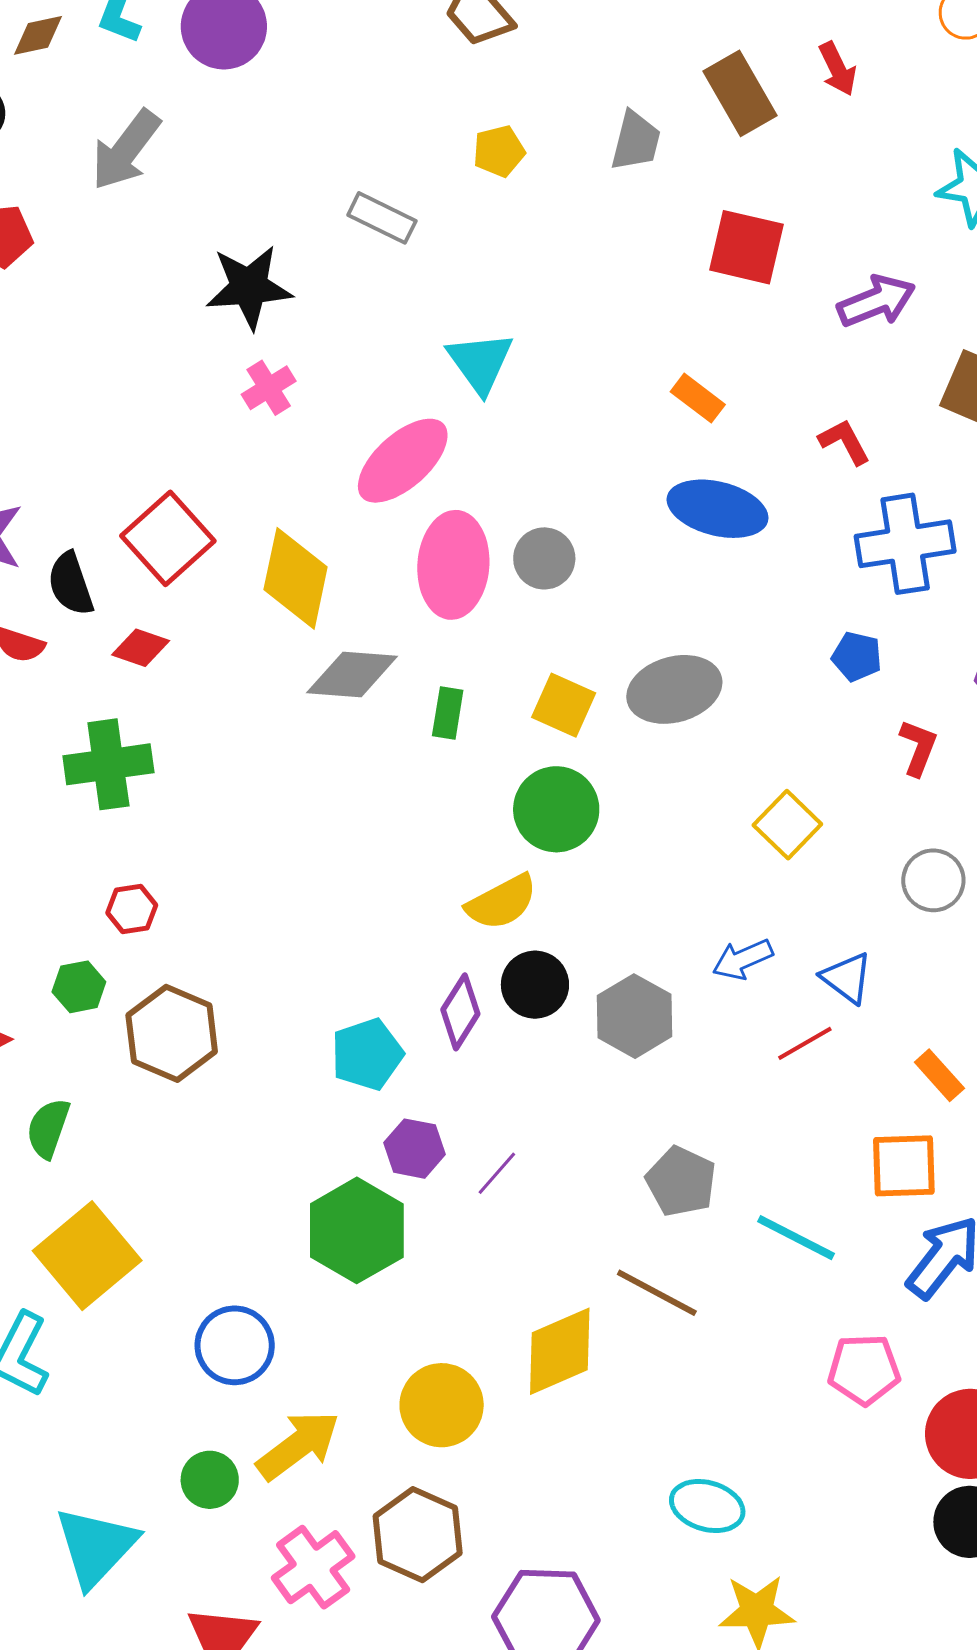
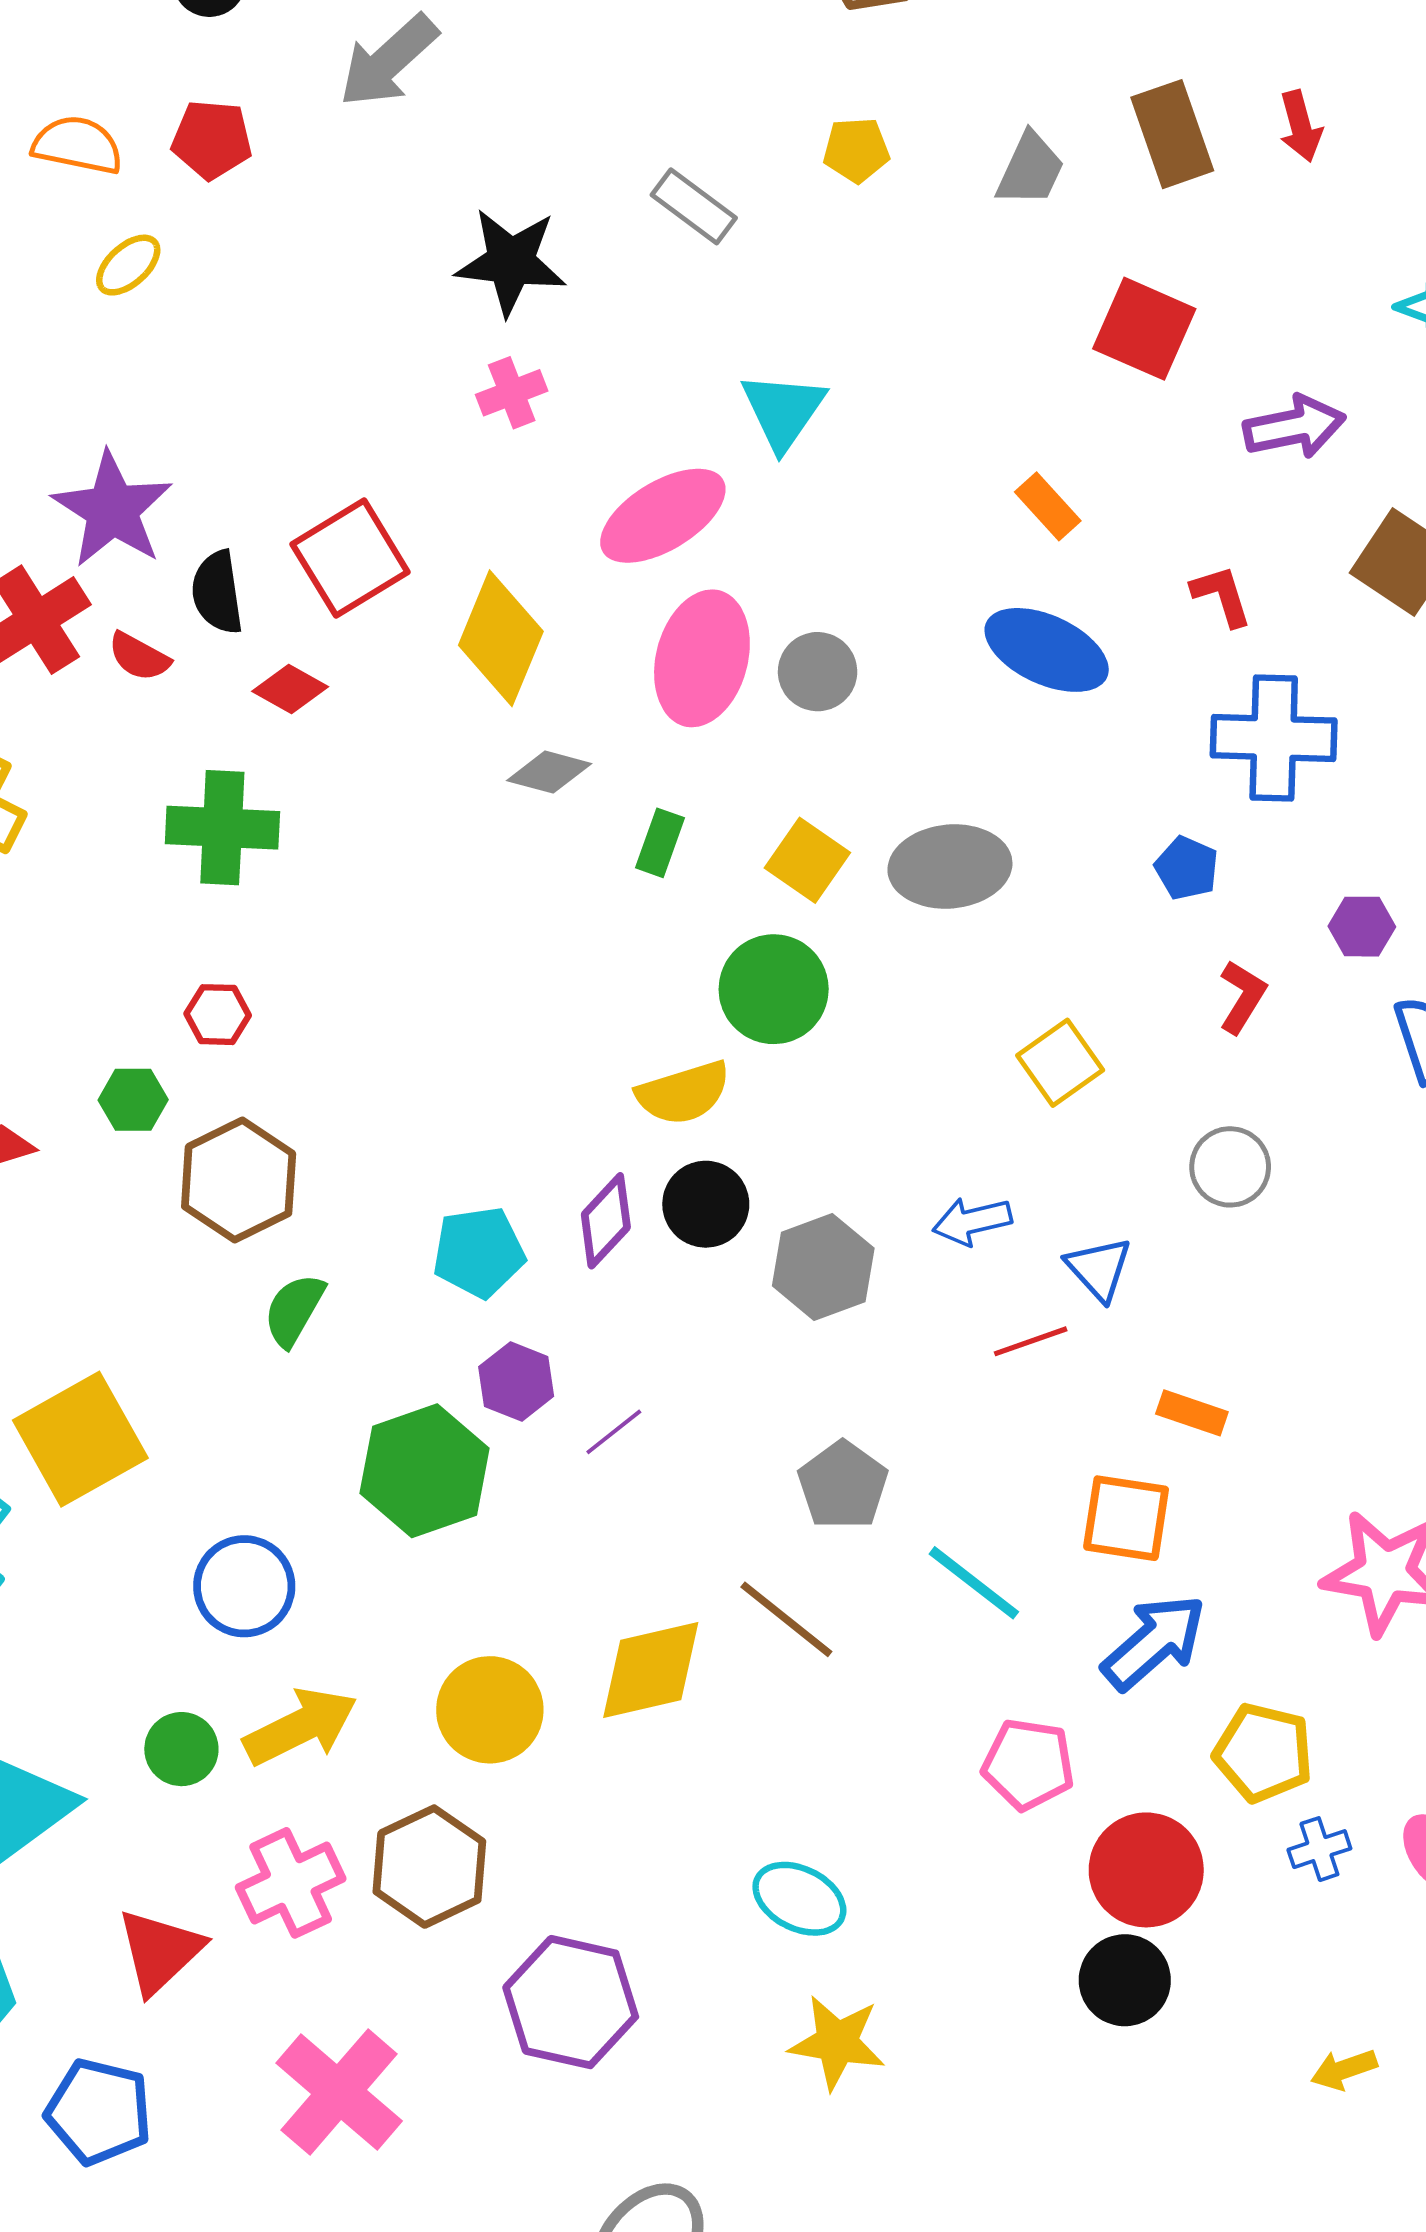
gray diamond: (352, 674) -> (549, 772), size x0.7
orange rectangle: (939, 1075) -> (1192, 1413), turned -40
green semicircle: (48, 1128) -> (294, 1310), moved

